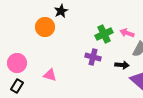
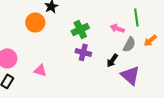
green cross: (104, 34) -> (80, 29), moved
black arrow: (122, 65) -> (112, 60), turned 120

